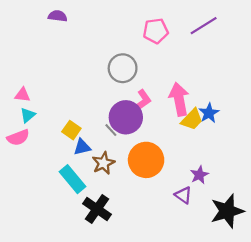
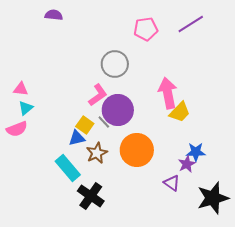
pink L-shape: (142, 101) -> (98, 95), moved
blue star: (209, 113) -> (196, 152), moved, turned 30
yellow square: (71, 130) -> (85, 125), moved

